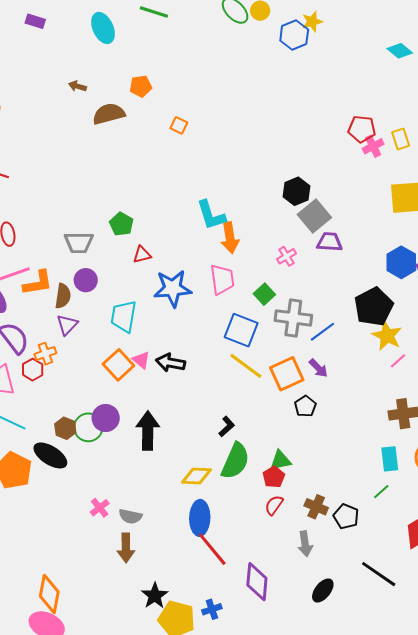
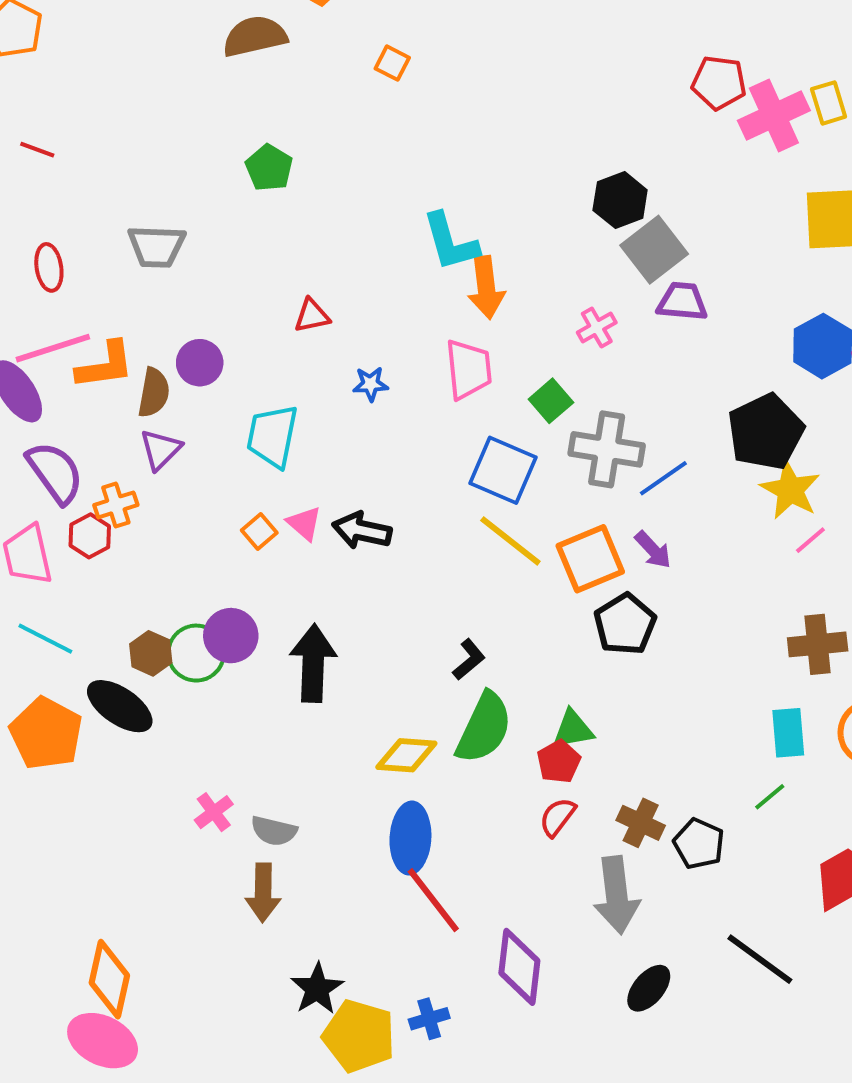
red pentagon: (362, 129) -> (719, 83), moved
pink cross: (373, 146) -> (774, 116), size x1.6
green pentagon: (121, 224) -> (269, 168), moved
gray trapezoid: (79, 243) -> (156, 246), moved
blue star: (173, 288) -> (370, 384), size x0.5
orange square: (118, 365) -> (259, 532), size x0.6
black pentagon: (305, 406) -> (625, 624), size x1.4
gray arrow: (305, 544) -> (617, 895), size x1.5

